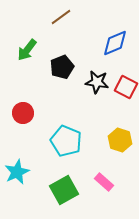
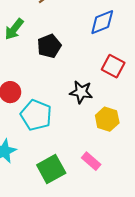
black star: (97, 82) -> (81, 92), moved
cyan pentagon: (66, 141) -> (36, 115), moved

